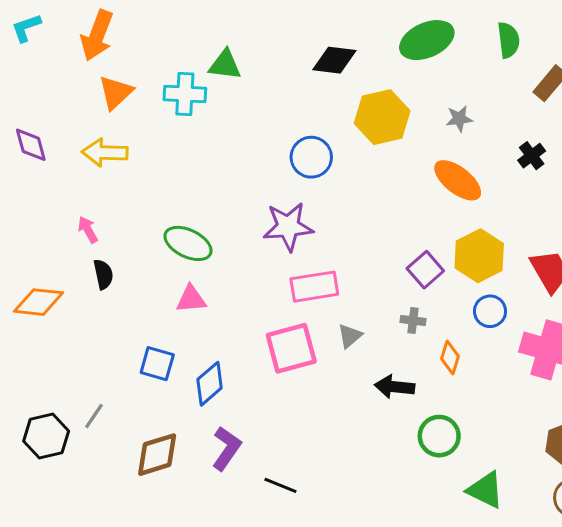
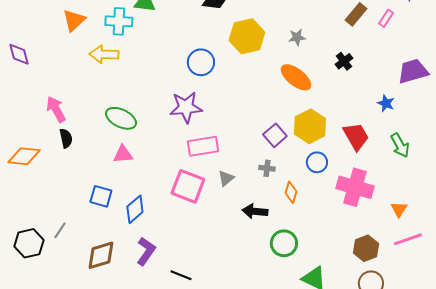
yellow arrow: (105, 153) -> (104, 54), moved
pink arrow: (88, 230) -> (56, 109), size x1.5
pink square: (291, 348) -> (188, 186), turned 36

